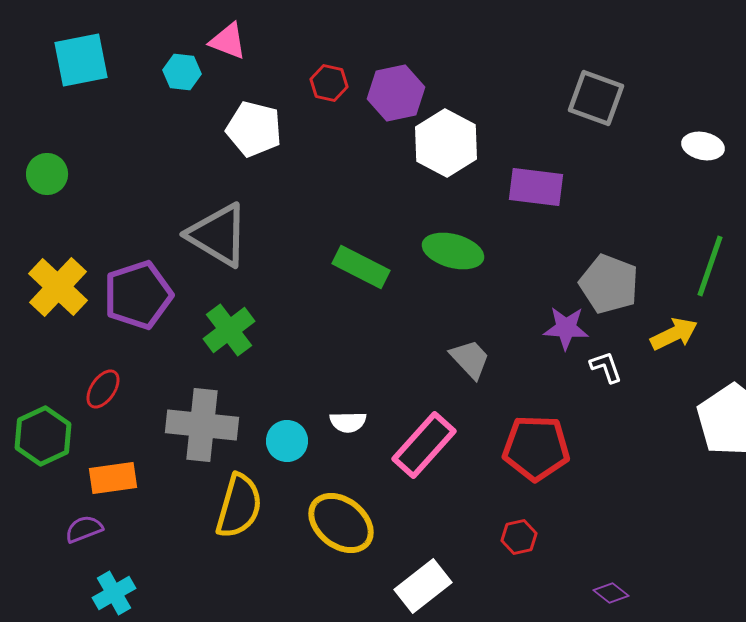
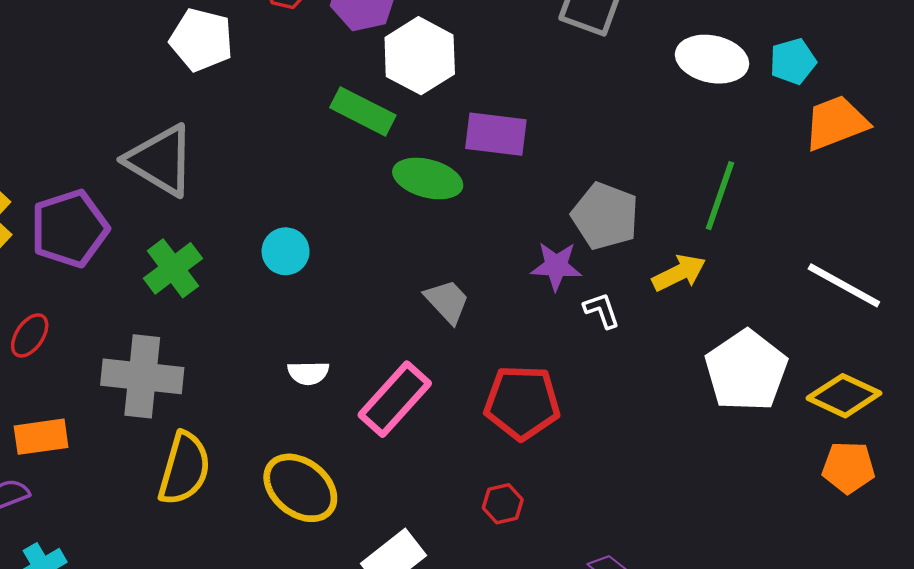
white ellipse: (703, 146) -> (712, 59), size x1.5
purple rectangle: (536, 187) -> (496, 134), moved
green rectangle: (361, 267) -> (363, 111), moved
cyan circle: (287, 441) -> (286, 251), moved

